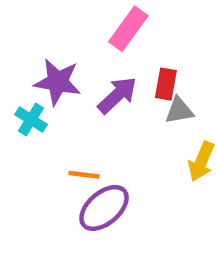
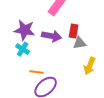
purple arrow: (117, 95) -> (52, 36), turned 54
cyan cross: (31, 119) -> (23, 49), moved

